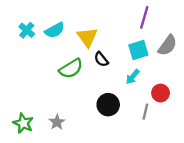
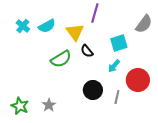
purple line: (144, 17) -> (95, 13), moved
gray semicircle: (167, 45) -> (144, 24), moved
red circle: (161, 93) -> (138, 80), size x1.5
gray line: (145, 112) -> (117, 97), moved

